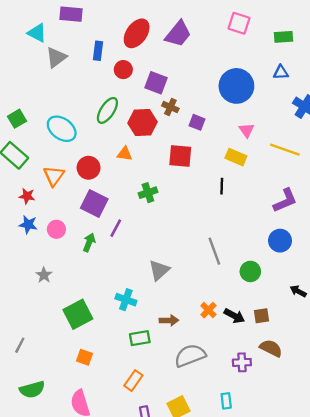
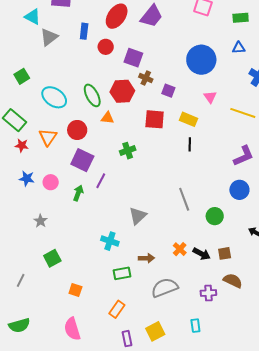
green ellipse: (107, 110) -> (92, 95), moved, turned -60
green square: (17, 119) -> (22, 76), moved
yellow rectangle: (236, 157) -> (189, 119), moved
red star: (27, 196) -> (22, 145), moved
green square: (78, 314) -> (52, 258), moved, size x0.7
green semicircle: (32, 390) -> (19, 325), moved

